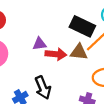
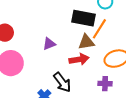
red arrow: (56, 54) -> (79, 59), moved

